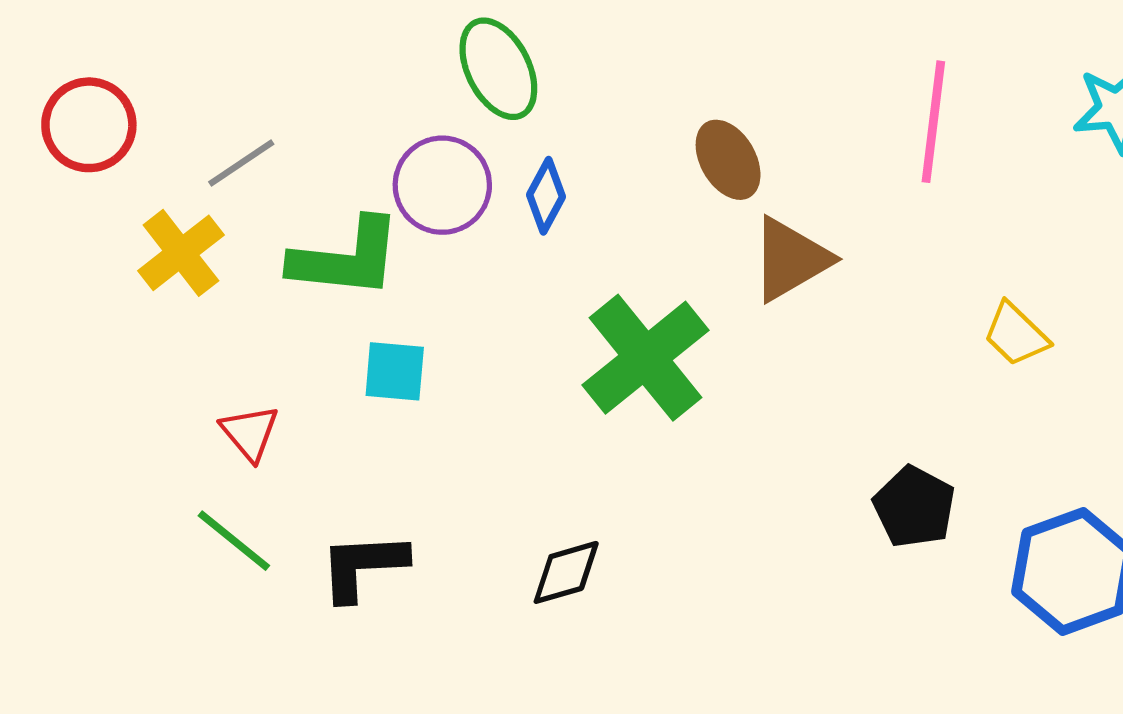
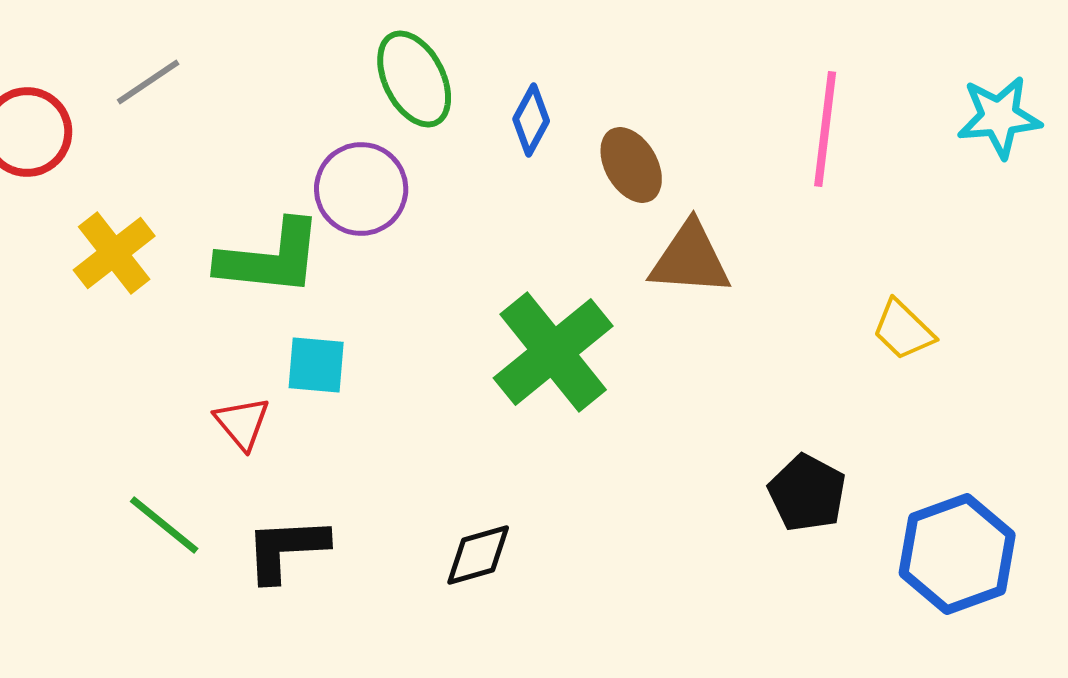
gray line: (241, 163) -> (148, 82), moved
blue diamond: (546, 196) -> (531, 120), moved
brown triangle: (790, 259) -> (690, 259), turned 34
red triangle: (250, 433) -> (242, 423), moved

